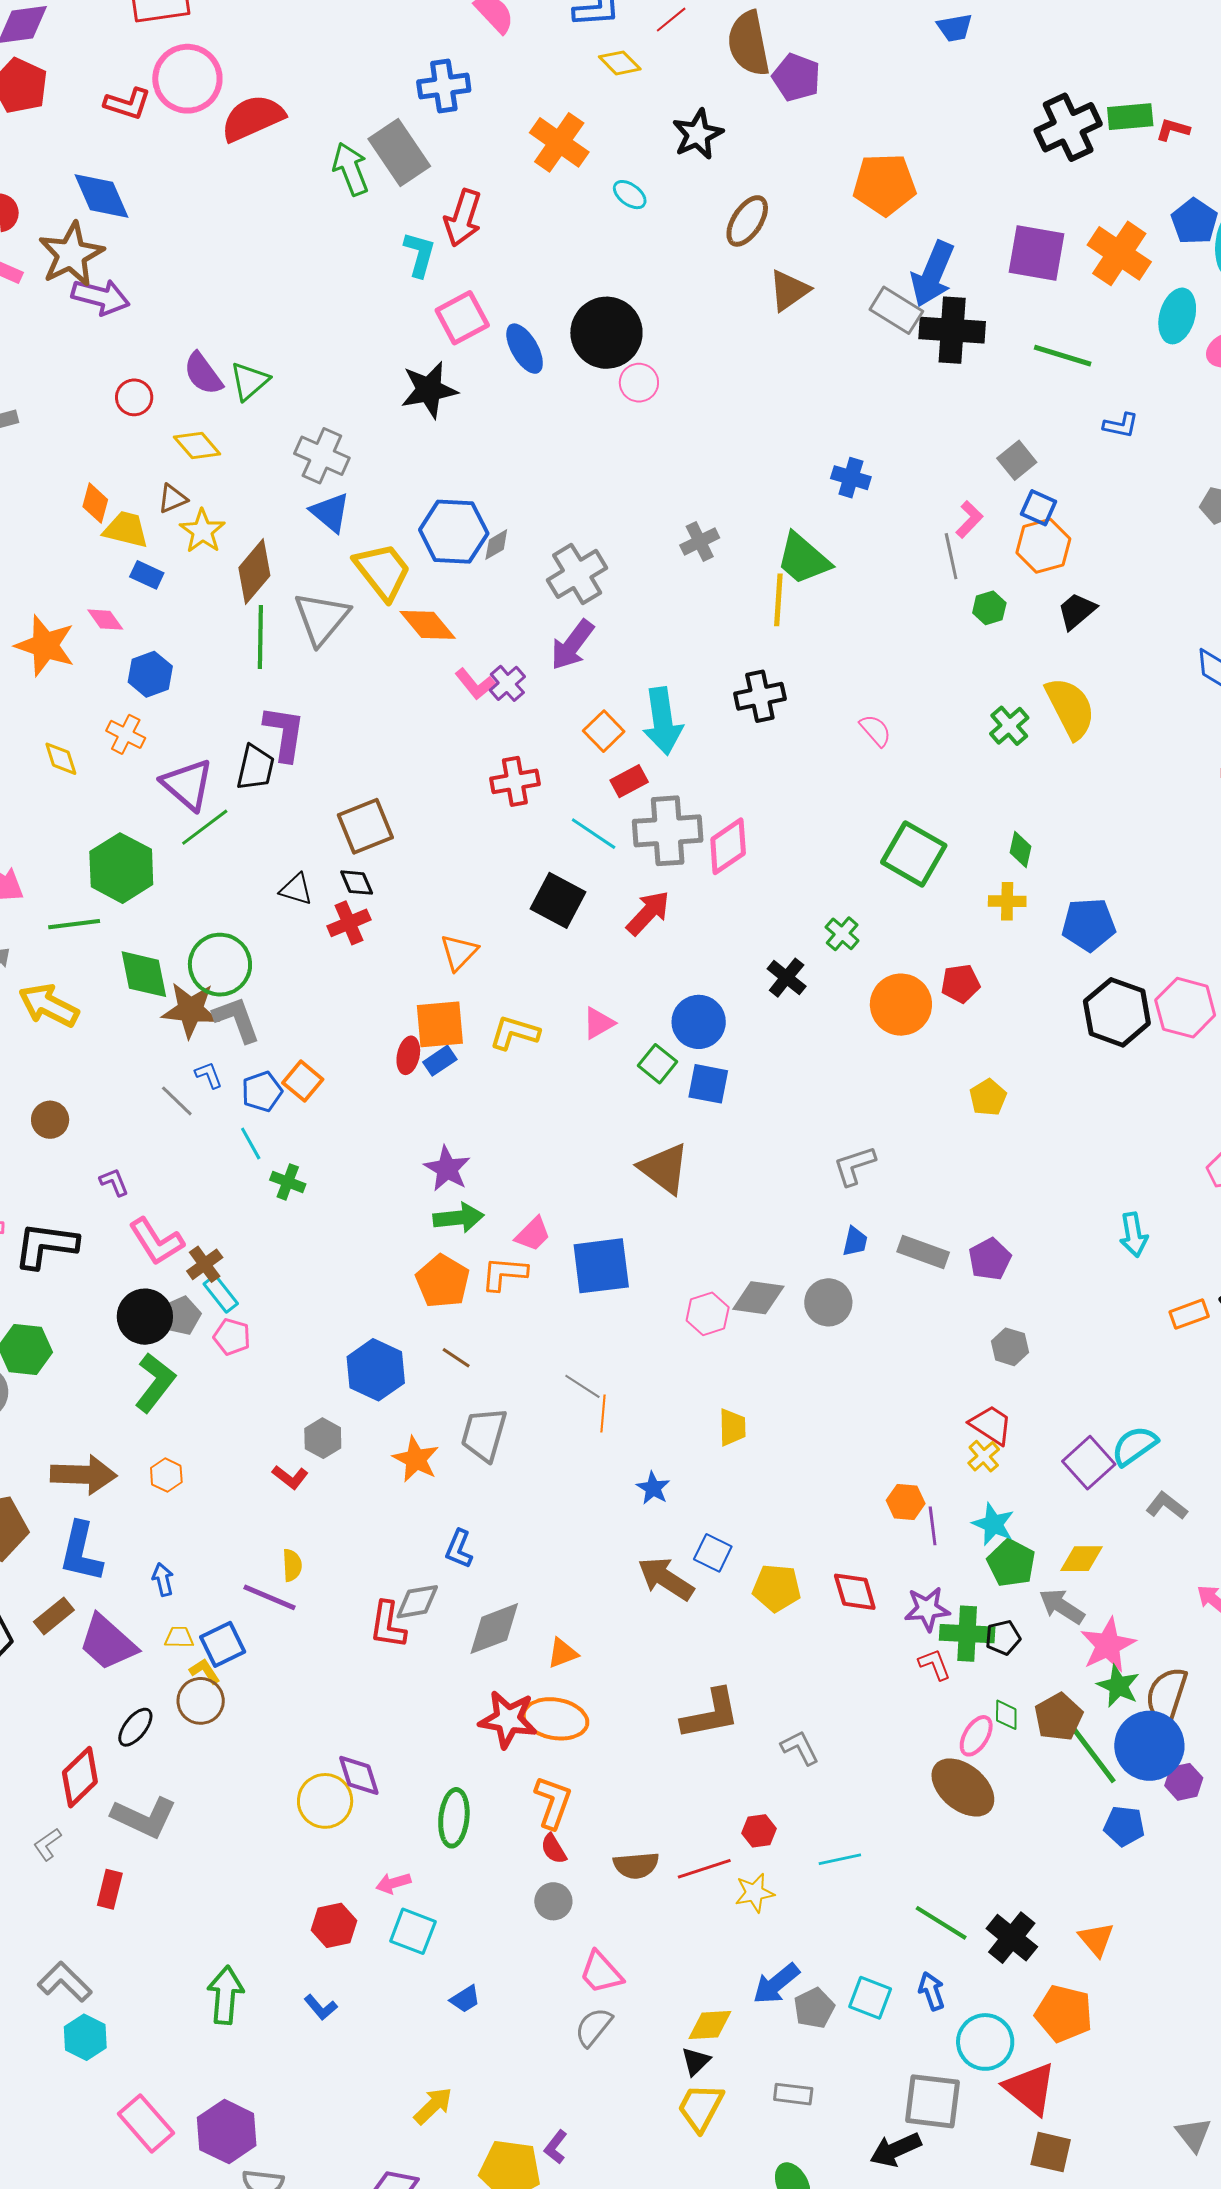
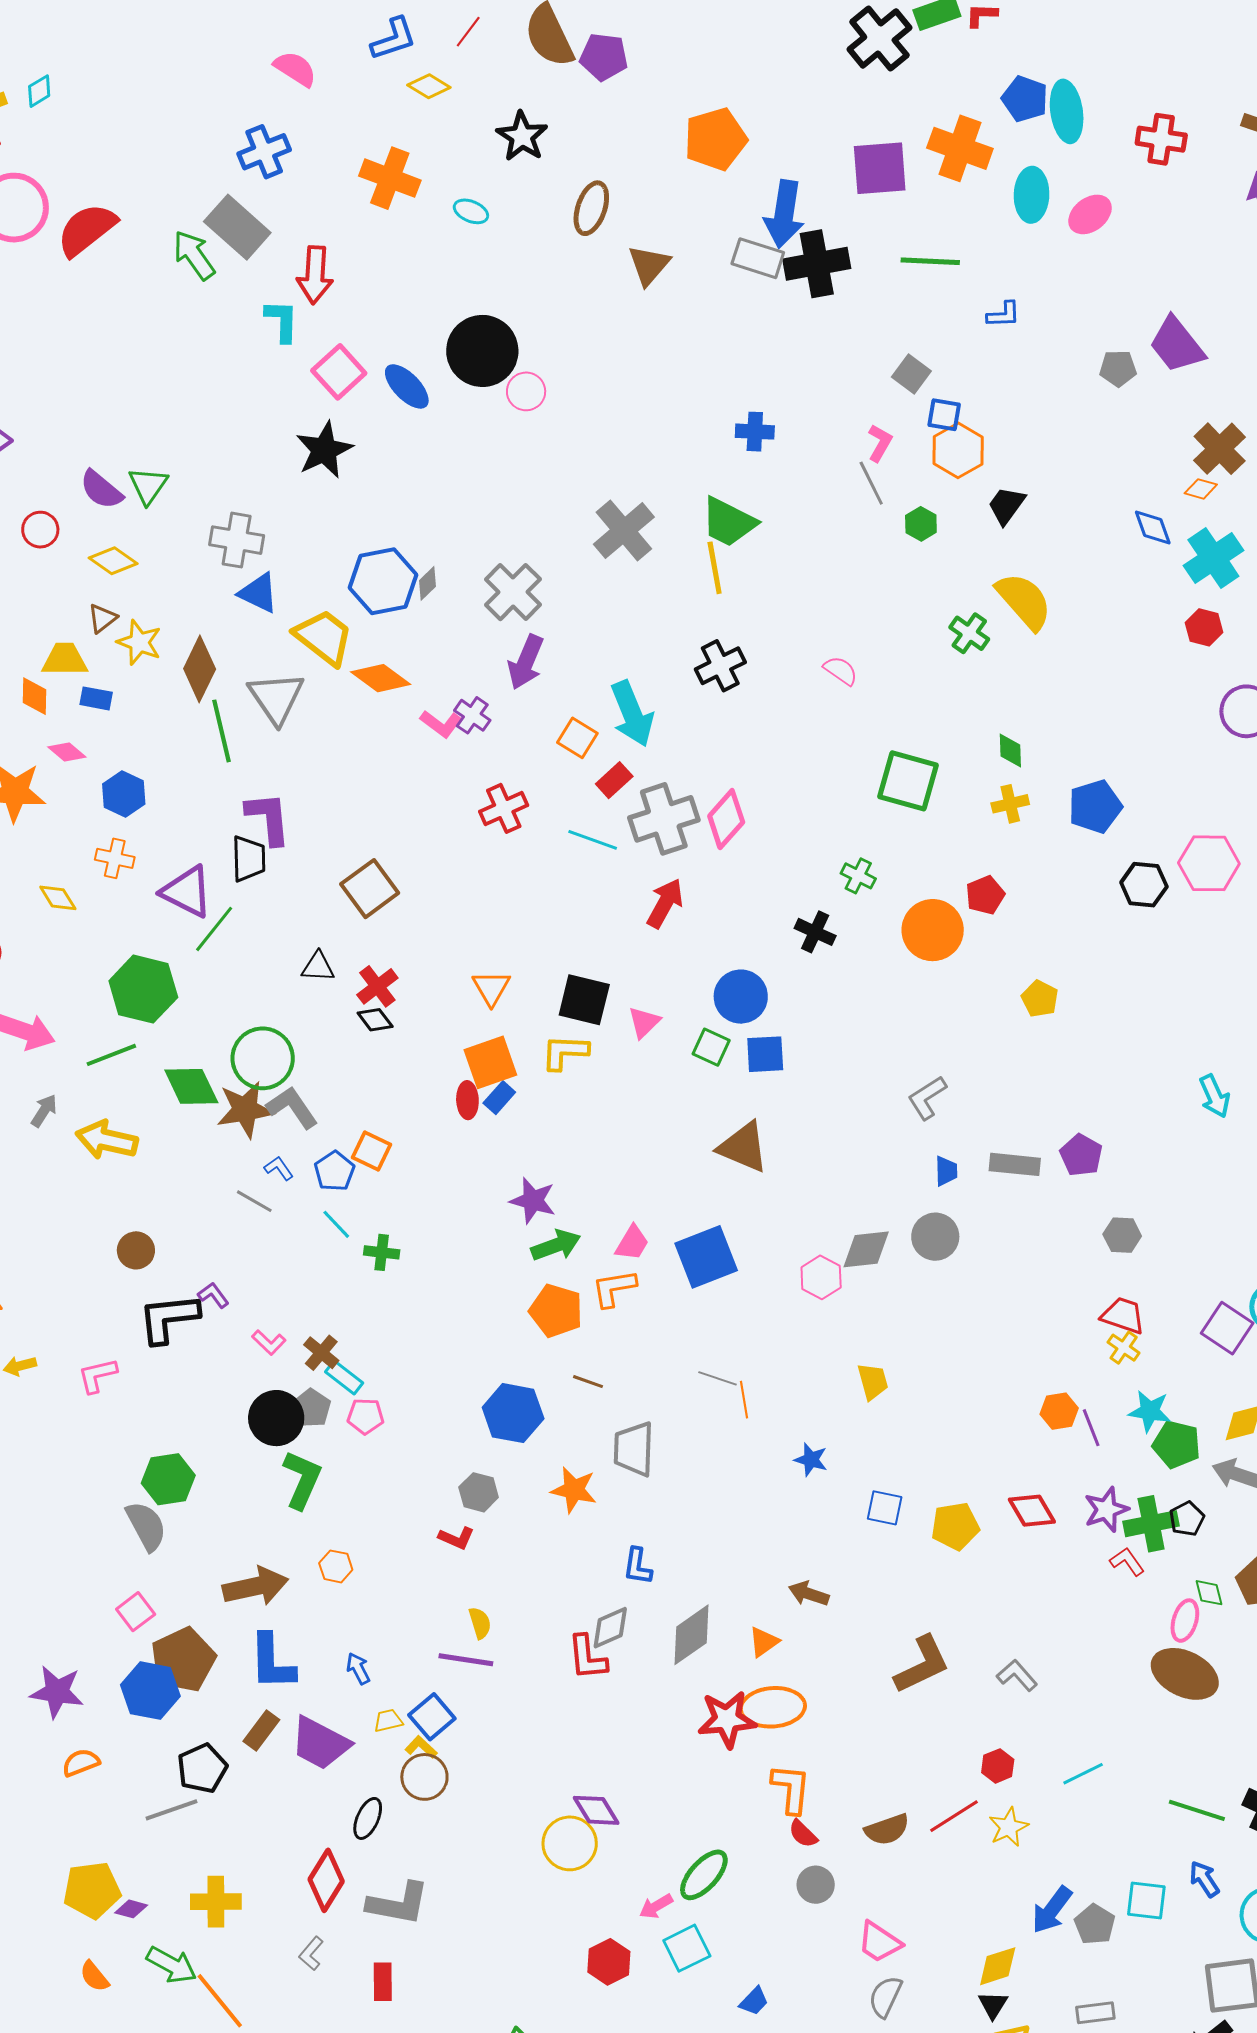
orange diamond: (95, 503) -> (35, 696), moved
gray cross: (700, 541) -> (624, 531), size x1.6
black diamond: (357, 883) -> (375, 1020), moved
black square: (558, 900) -> (584, 1000), moved
black hexagon: (1117, 1012) -> (1144, 885), size x0.7
pink L-shape: (156, 1241) -> (269, 1342), size x0.6
black L-shape: (46, 1245) -> (169, 1318), moved
brown arrow: (666, 1579) -> (809, 1594), moved, size x0.7
green ellipse: (454, 1818) -> (704, 1875), moved, turned 50
cyan square: (413, 1931) -> (687, 1948), turned -33

